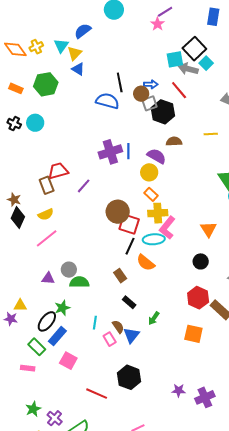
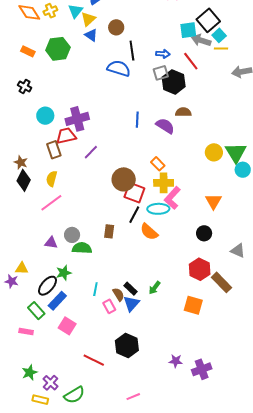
brown circle: (141, 94) -> (116, 27), moved
cyan circle: (35, 123) -> (45, 116), moved
yellow line: (211, 134) -> (221, 48), moved
purple cross: (110, 152) -> (77, 119), moved
yellow circle: (149, 172) -> (214, 152), moved
yellow semicircle: (46, 214) -> (52, 179), turned 126
brown rectangle: (120, 276) -> (109, 231), moved, turned 40
black rectangle: (129, 302) -> (130, 289), moved

